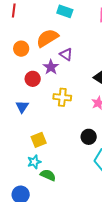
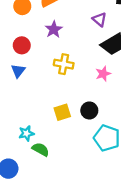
purple triangle: (66, 54) -> (100, 19), moved
red circle: (33, 79) -> (22, 45), moved
yellow square: (39, 140) -> (62, 112), moved

